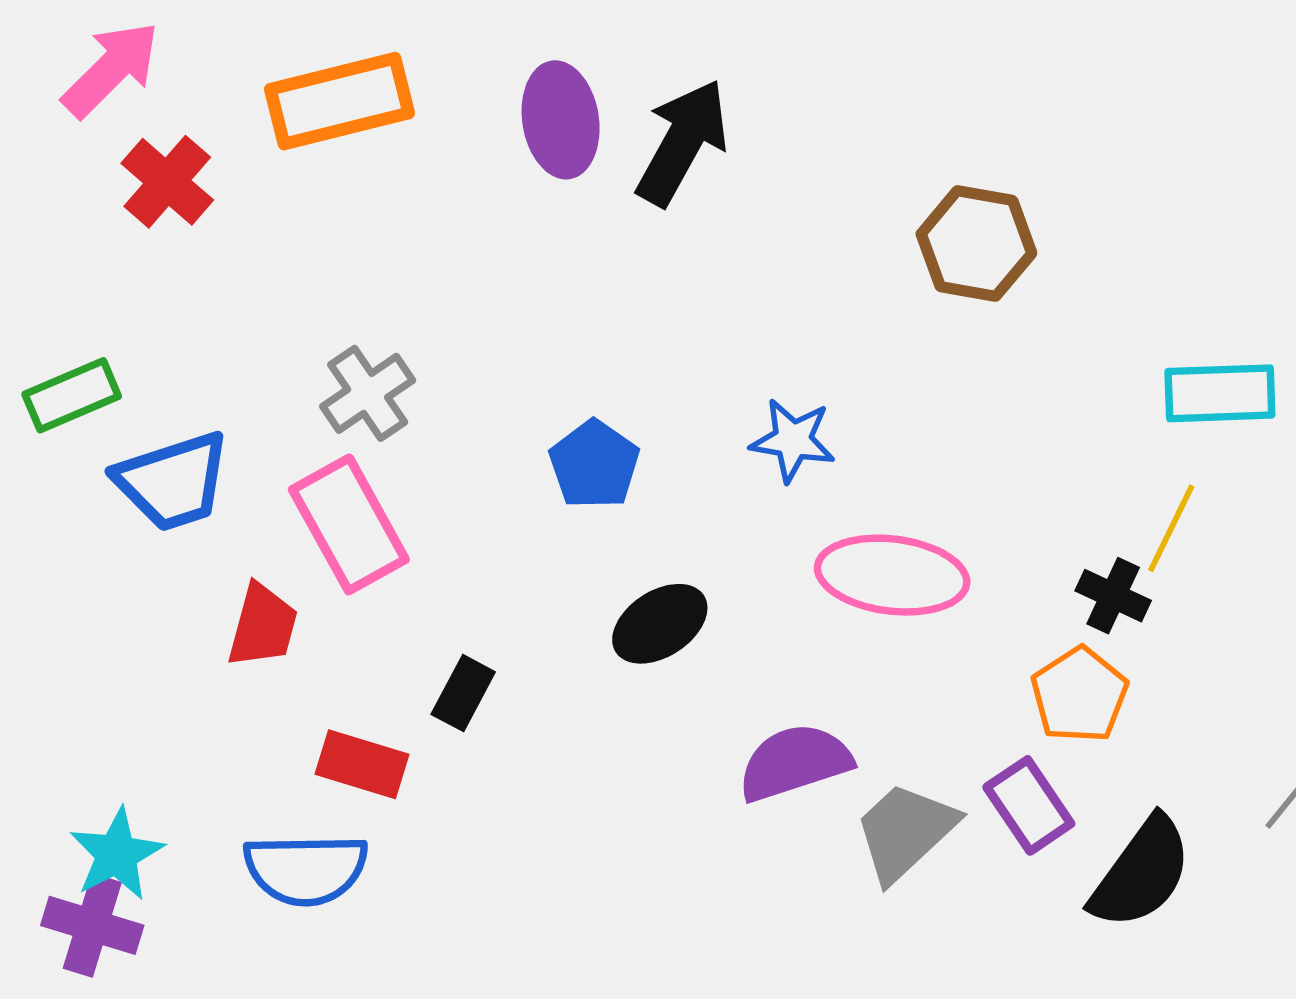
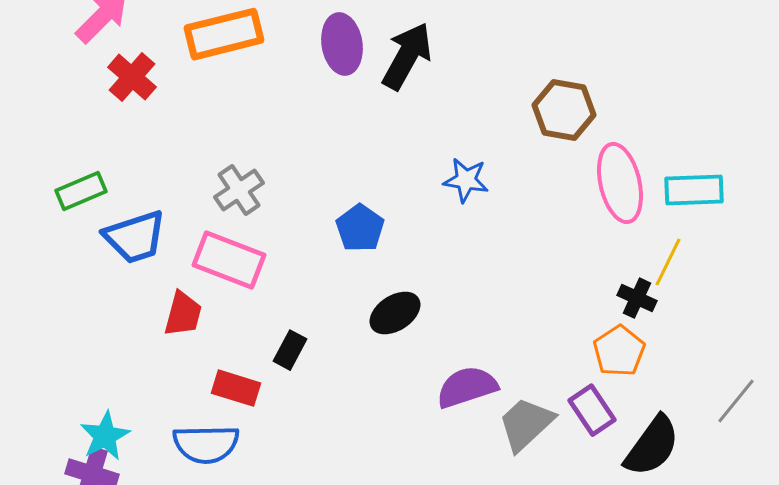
blue star: (793, 440) -> (466, 180), moved
pink rectangle: (349, 524) -> (229, 260), turned -40
pink ellipse: (892, 575) -> (620, 183), moved, turned 70

